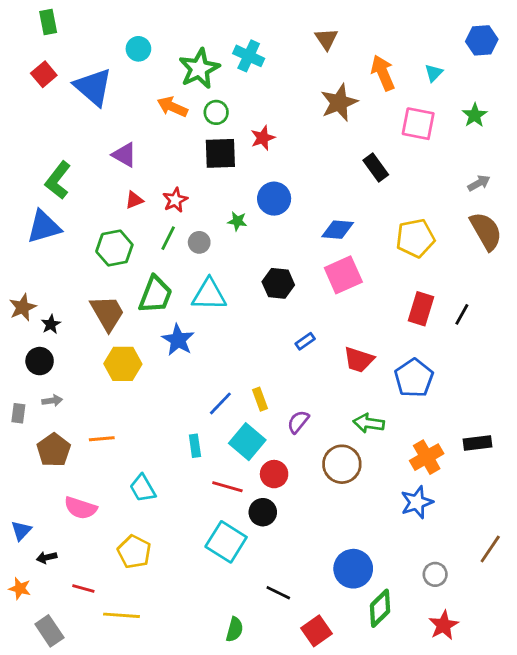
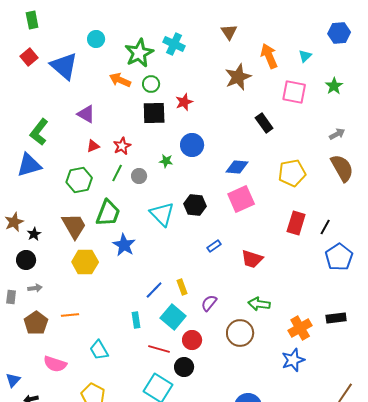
cyan triangle: (209, 295) -> (162, 214), moved, turned 44
blue pentagon: (414, 378) -> (339, 257), moved

